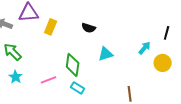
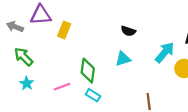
black semicircle: (89, 28) -> (128, 31), moved
cyan arrow: (145, 48) -> (165, 52), size x1.5

